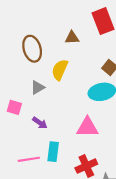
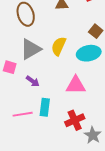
yellow semicircle: (60, 70) -> (59, 46), moved
gray triangle: (38, 87) -> (31, 49), size x1.6

